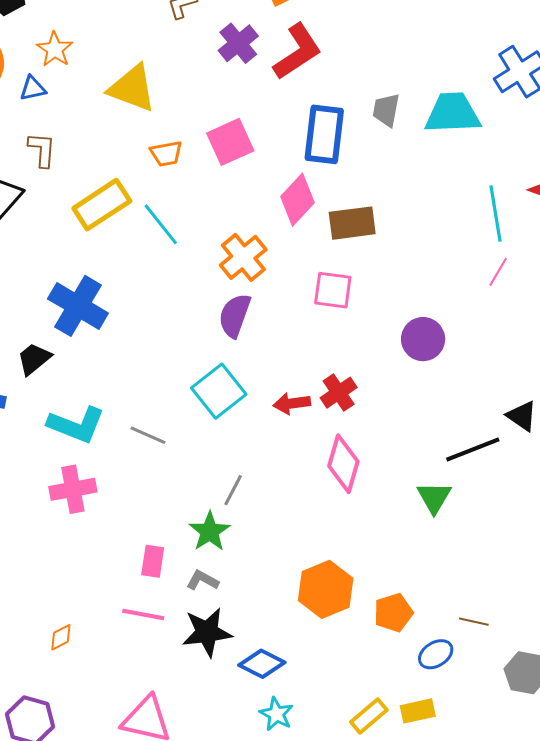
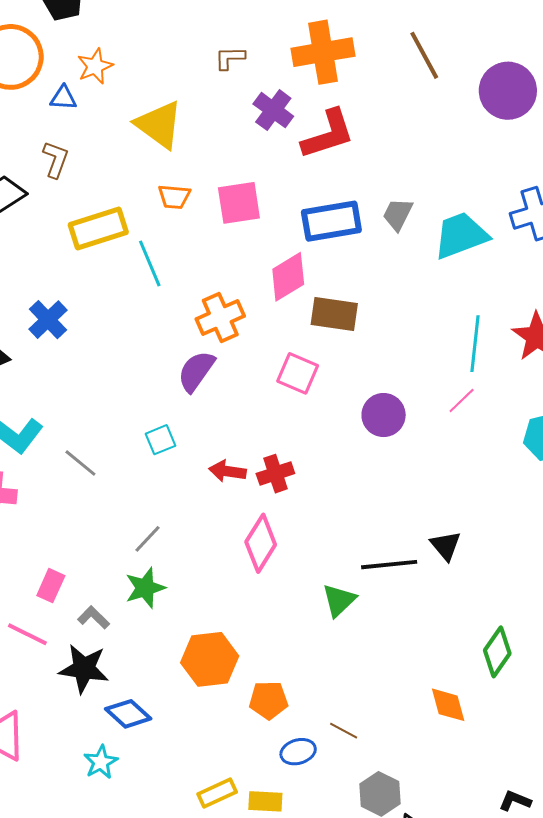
purple cross: (238, 43) -> (273, 110), turned -30
cyan trapezoid: (453, 113) -> (461, 235), turned -34
blue rectangle: (324, 134) -> (331, 221), turned 58
blue cross: (78, 306) -> (48, 320), size x0.7
purple circle: (423, 339) -> (384, 415), moved
cyan square: (219, 391) -> (160, 440), size x0.6
green star: (210, 532) -> (145, 588), moved
cyan star: (276, 714) -> (101, 762), moved

